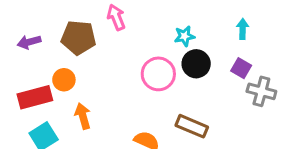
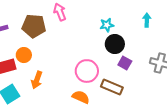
purple square: (241, 68) -> (125, 63), moved
pink circle: (158, 74) -> (87, 71), moved
orange arrow: (83, 116) -> (37, 80), turned -144

